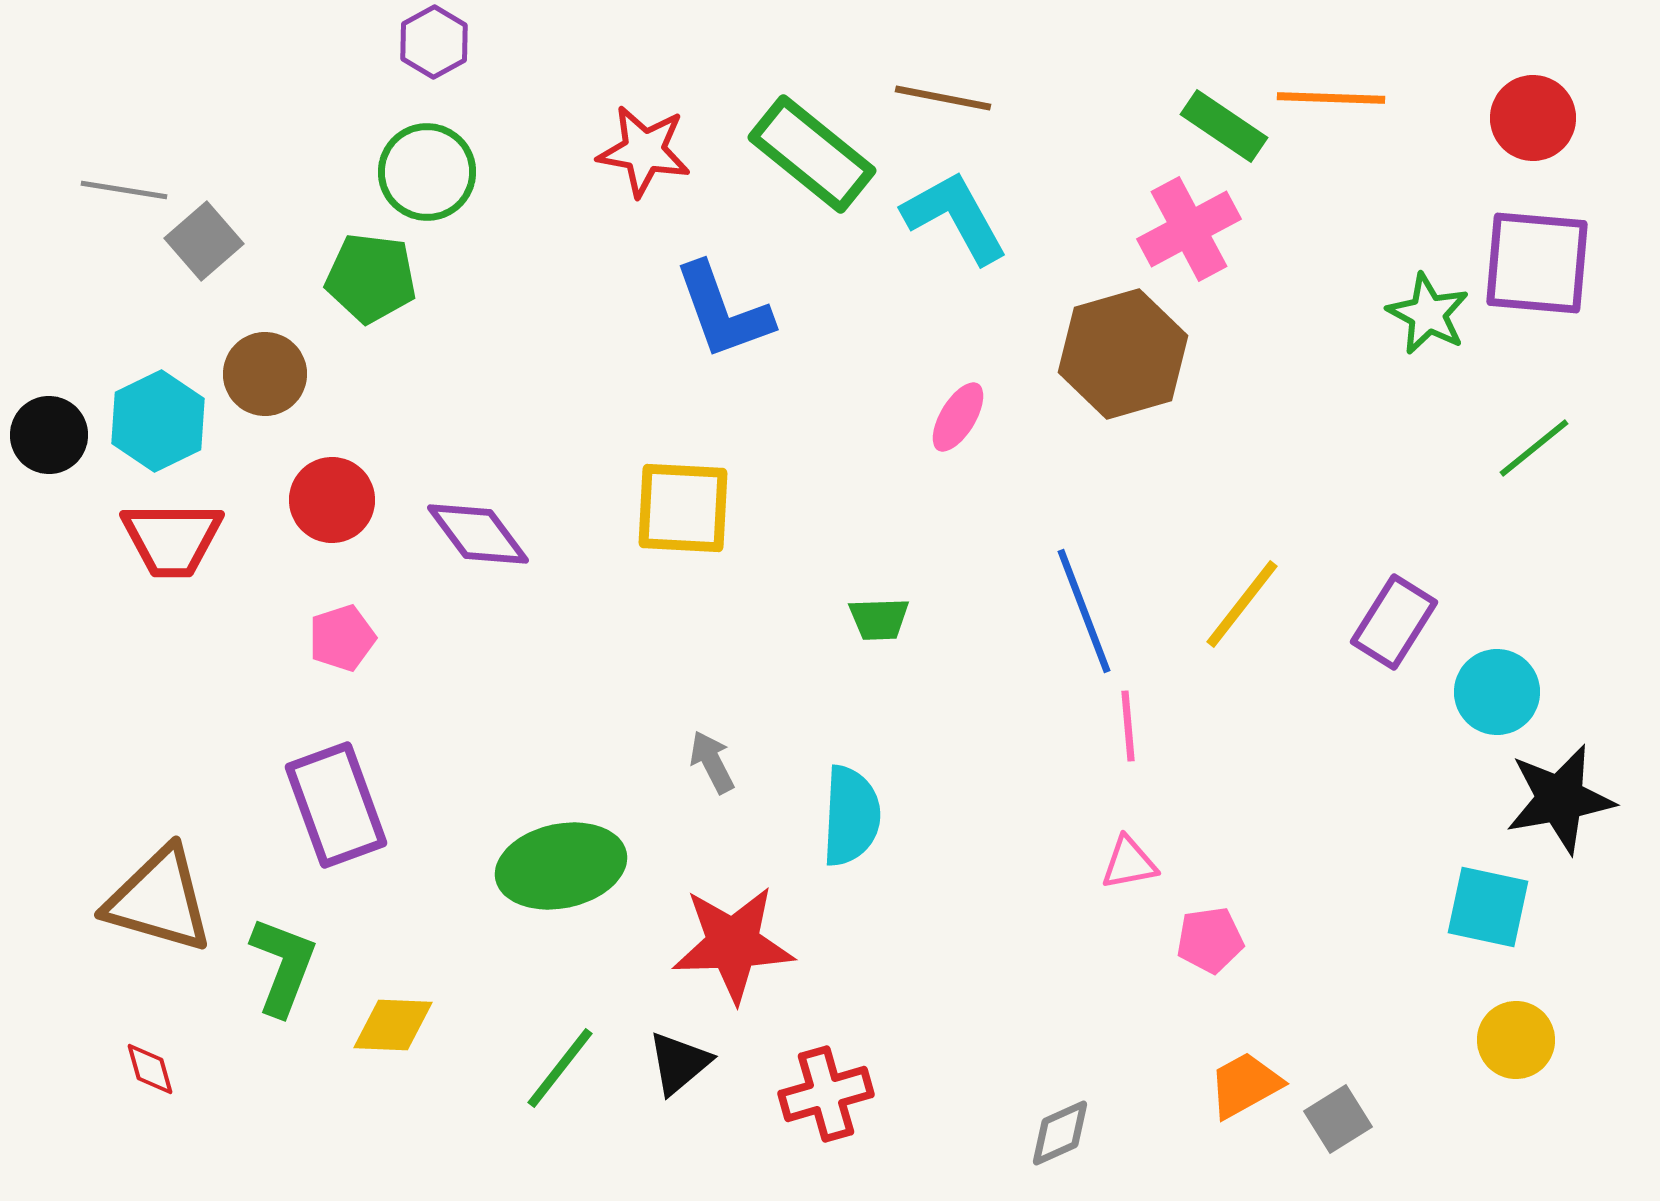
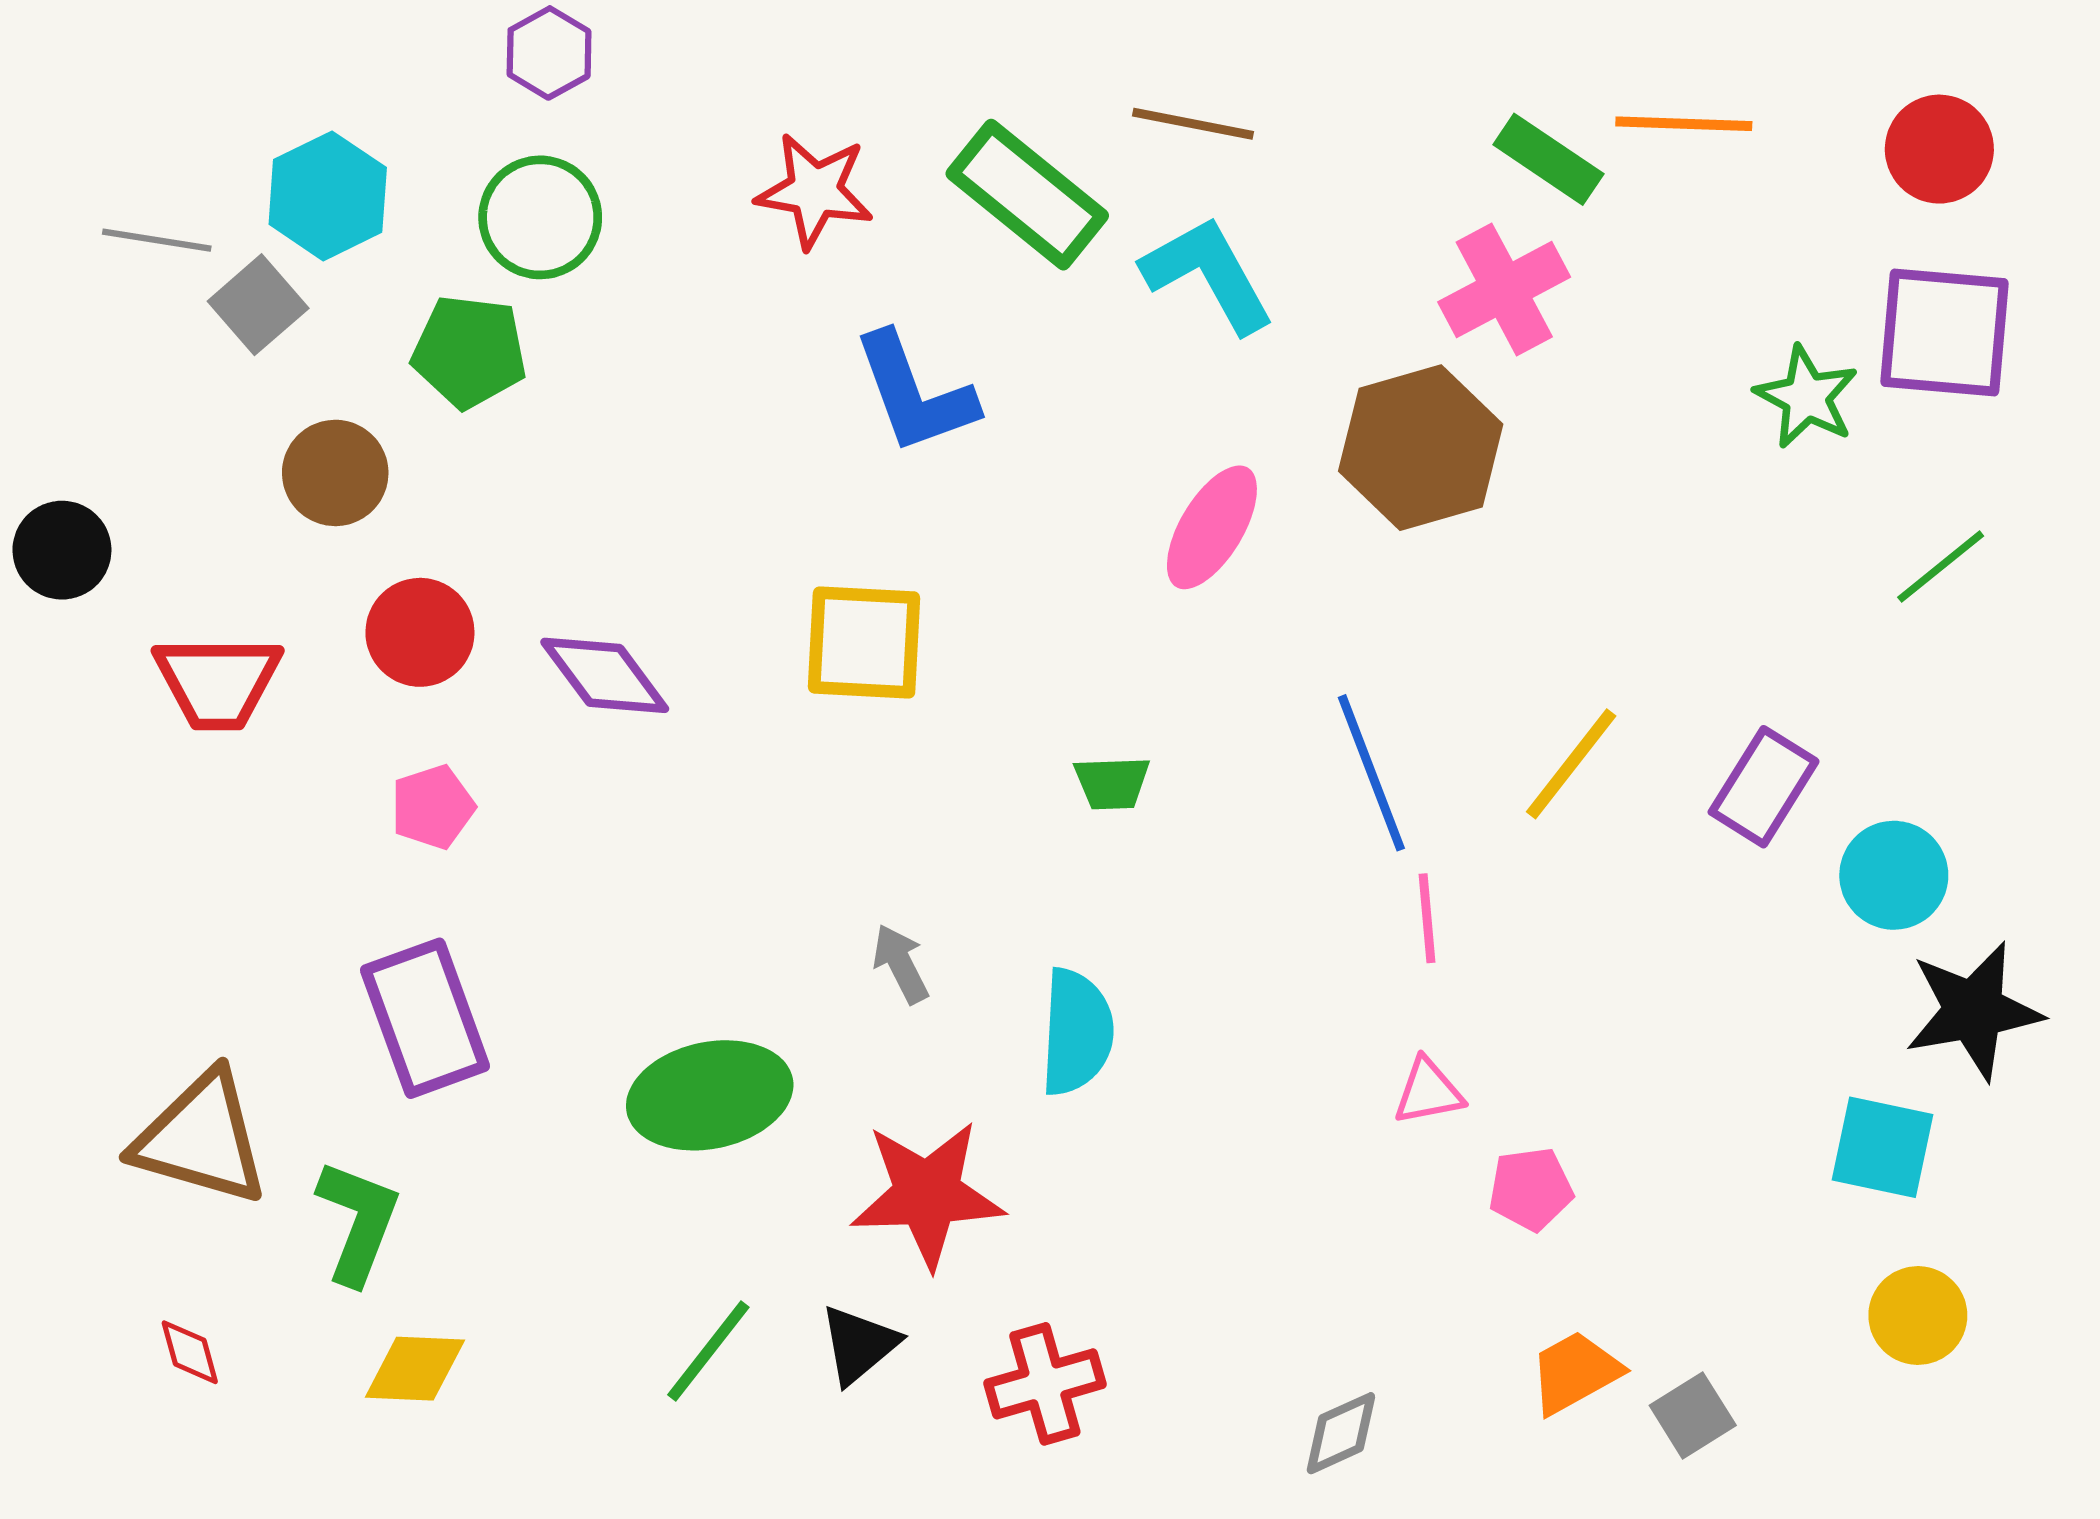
pink ellipse: (958, 417) -> (1212, 527), size x1.4
cyan hexagon: (158, 421) -> (328, 196), moved
yellow diamond: (393, 1025) -> (415, 1369), moved

